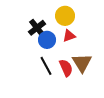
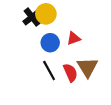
yellow circle: (65, 16) -> (46, 14), moved
black cross: (37, 28) -> (32, 17), moved

